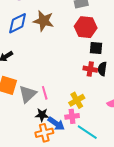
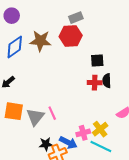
red hexagon: (86, 27) -> (71, 36), moved
yellow cross: (77, 100) -> (100, 129), moved
black star: (42, 115) -> (46, 144), moved

